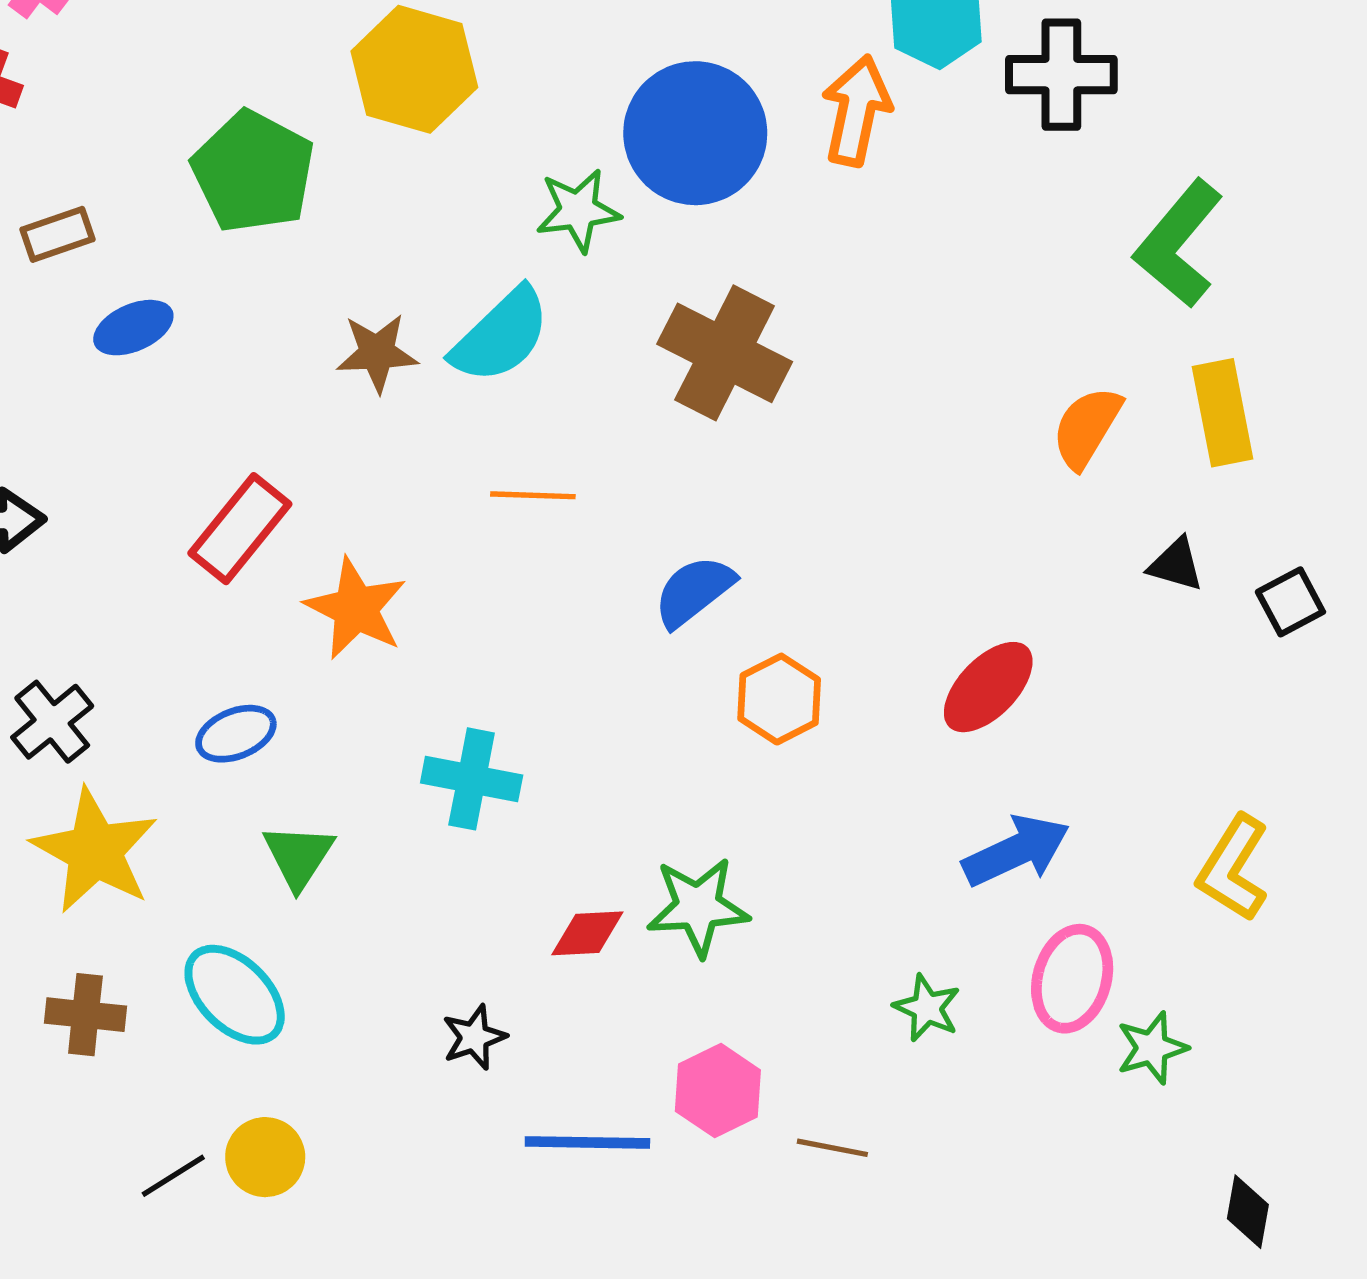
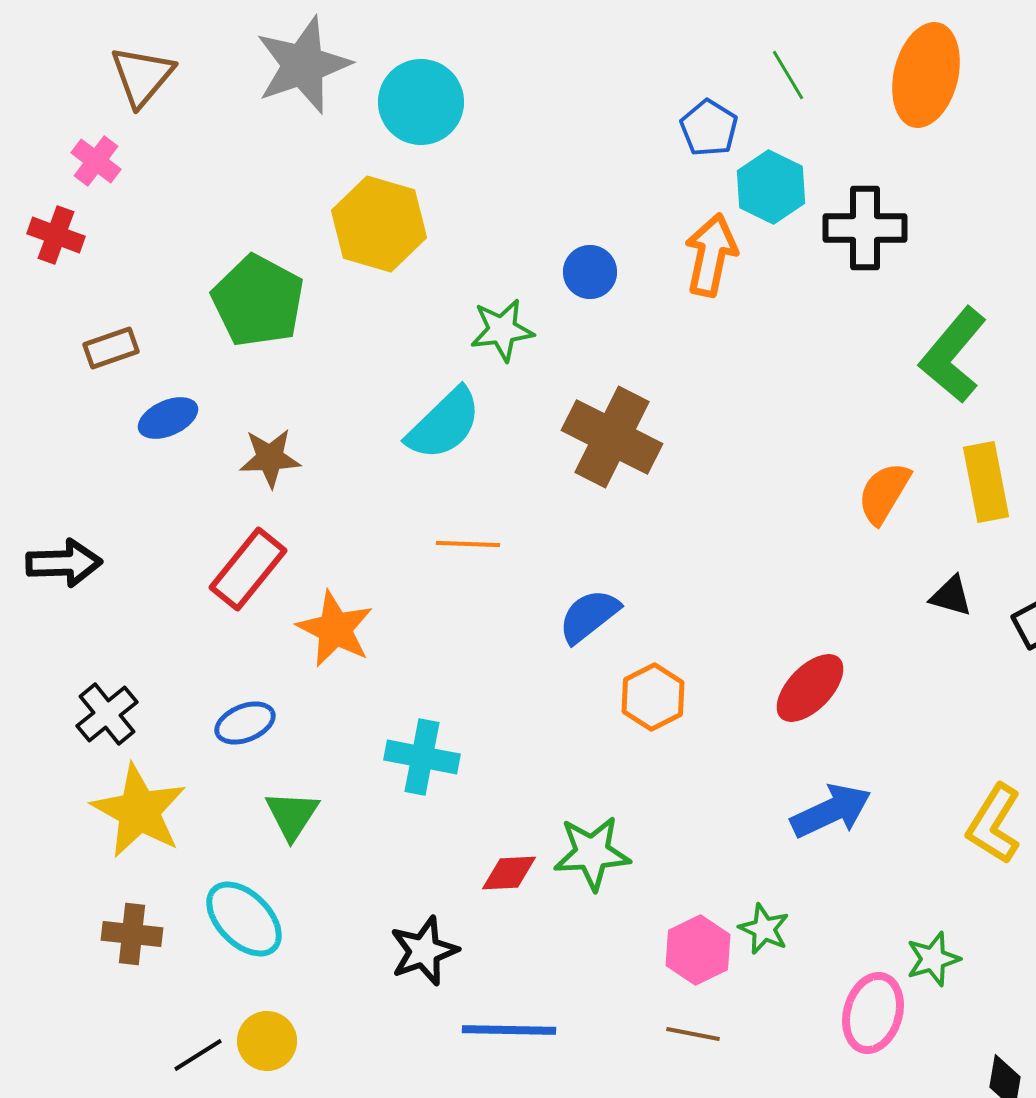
blue circle: (695, 133) -> (590, 272), size x0.5
brown star: (377, 353) -> (270, 458), moved
pink ellipse: (1072, 979) -> (873, 1013), moved
black star: (474, 1037) -> (424, 951), size x1.4
pink hexagon: (718, 1091) -> (698, 950), moved

